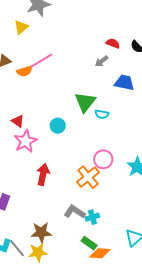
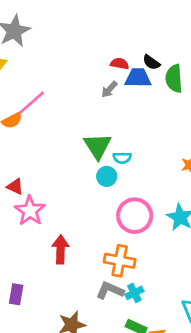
blue trapezoid: (124, 83) -> (138, 78), moved
cyan circle: (58, 126) -> (107, 176), moved
pink circle: (103, 159) -> (135, 216), size x1.4
orange cross: (88, 177) -> (120, 261), moved, turned -30

